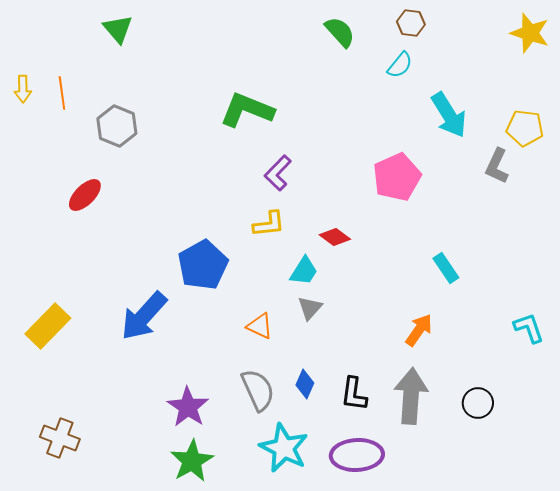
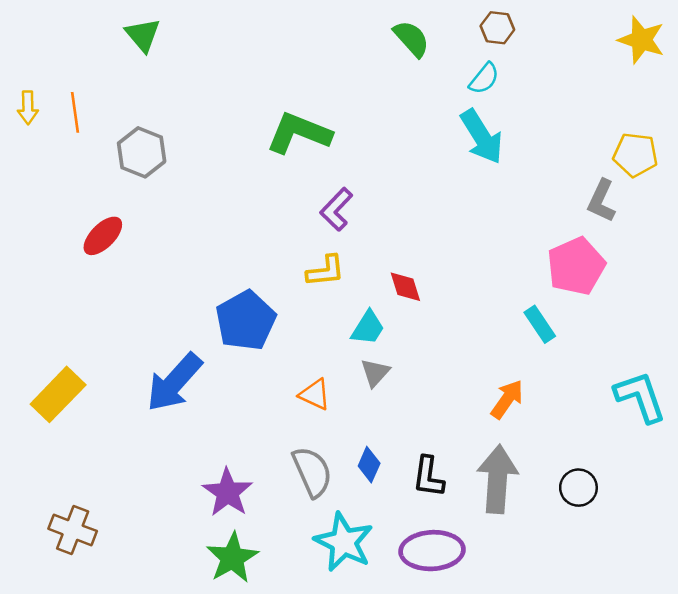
cyan arrow: (449, 115) -> (482, 137), moved
pink pentagon: (397, 177) -> (576, 266), moved
red diamond: (335, 237) -> (405, 287), turned 36
cyan L-shape: (529, 328) -> (640, 397), size x1.4

